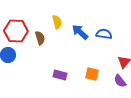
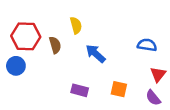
blue arrow: (80, 32) -> (96, 54), moved
blue semicircle: (104, 34) -> (147, 45), moved

